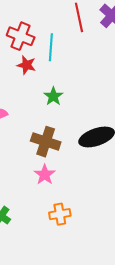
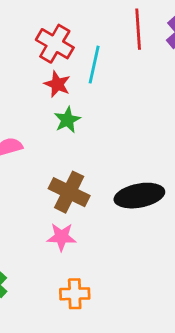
green star: (53, 96) -> (67, 120), moved
pink star: (45, 175) -> (62, 237), turned 30

